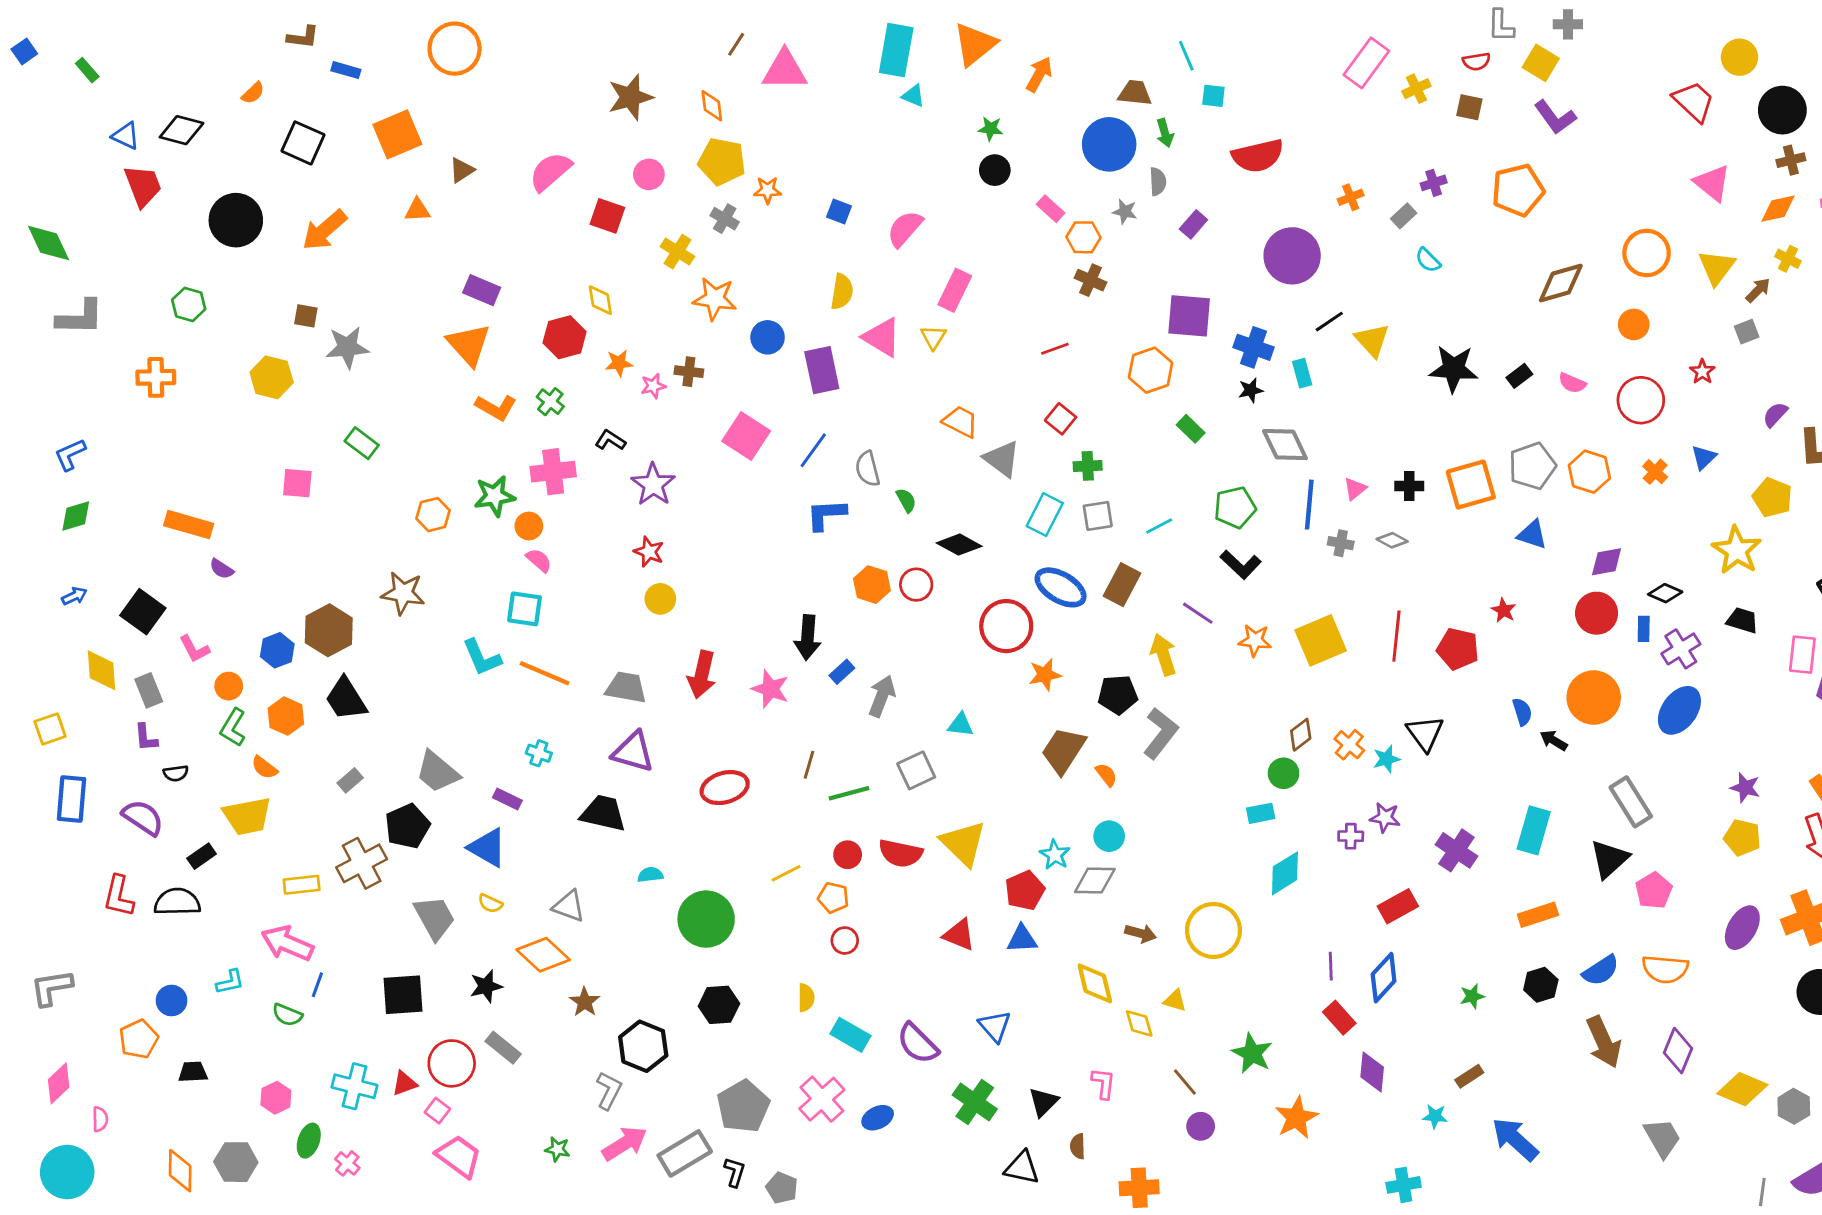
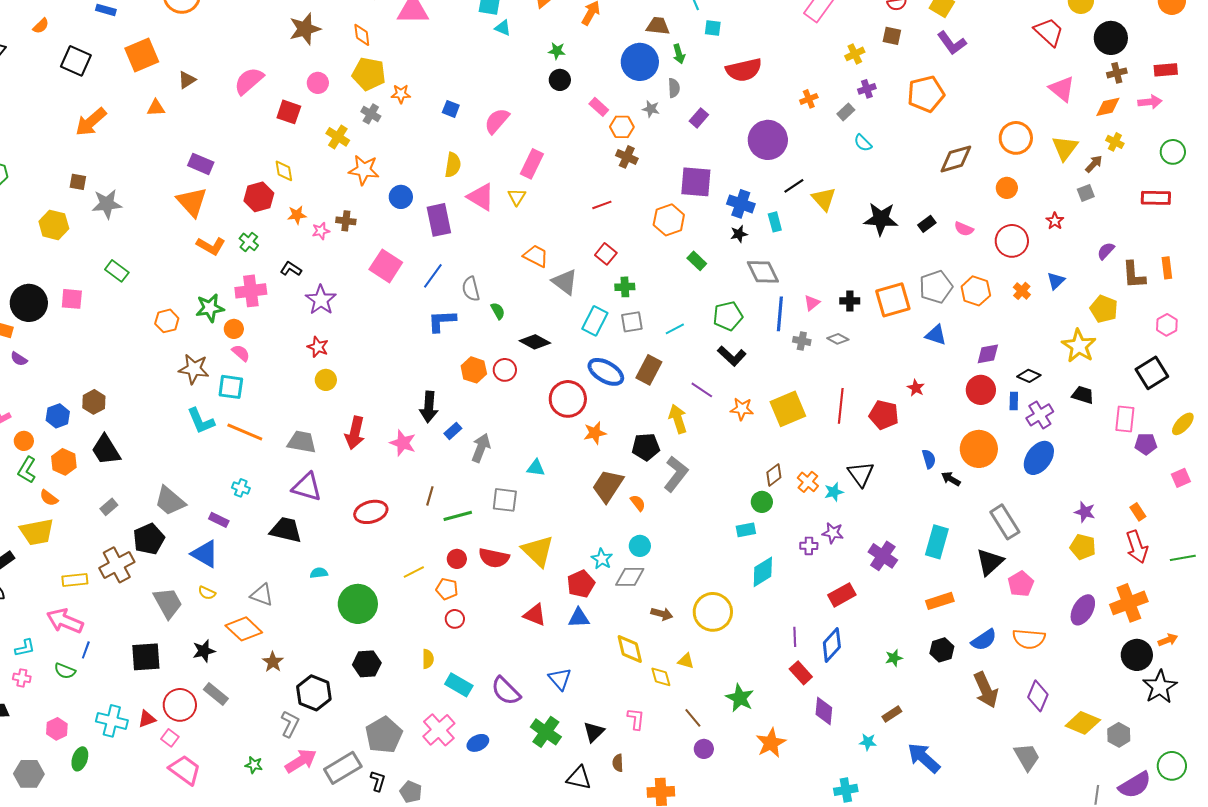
yellow cross: (1416, 89) -> (855, 54), moved
black circle: (236, 220) -> (29, 303), moved
brown star: (403, 593) -> (194, 369), moved
brown hexagon: (329, 630) -> (94, 402), size x0.7
gray square: (916, 770) -> (505, 500), turned 32
pink cross: (347, 1163) -> (22, 678), moved, turned -30

